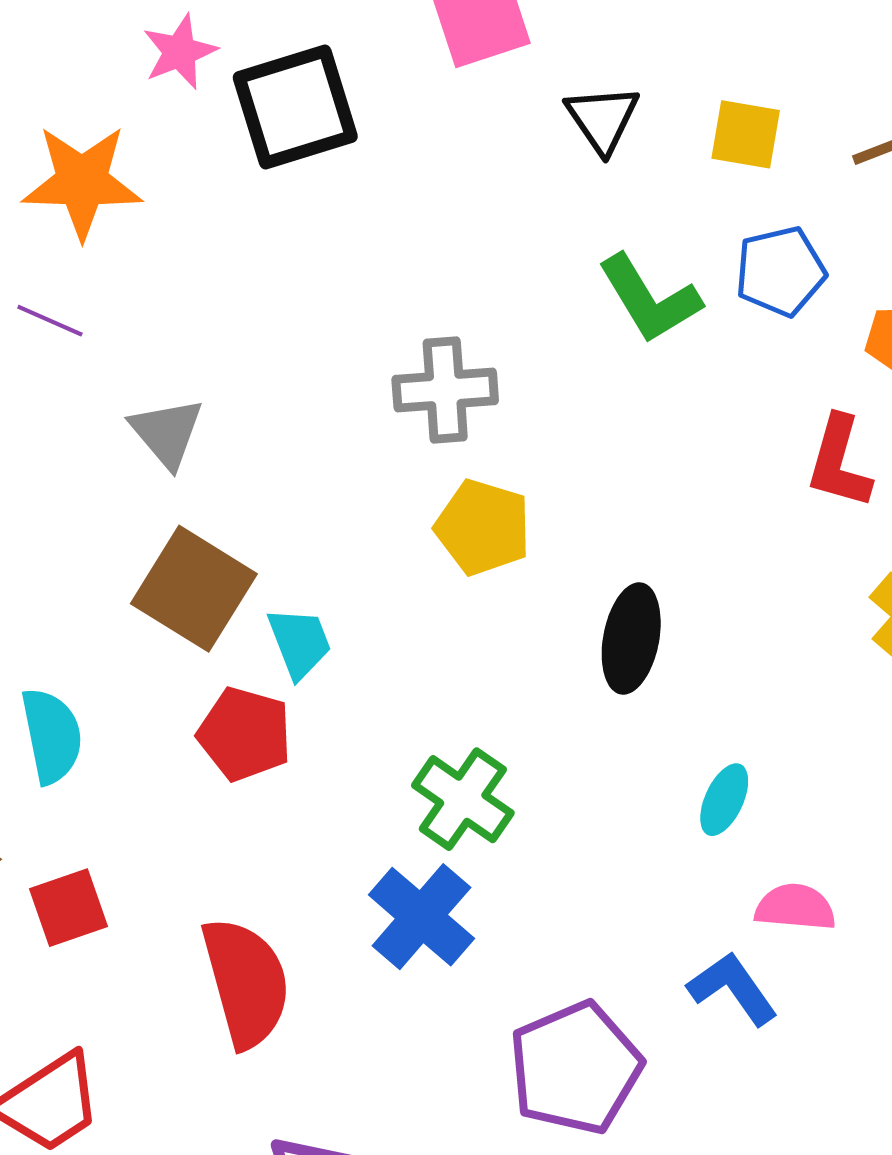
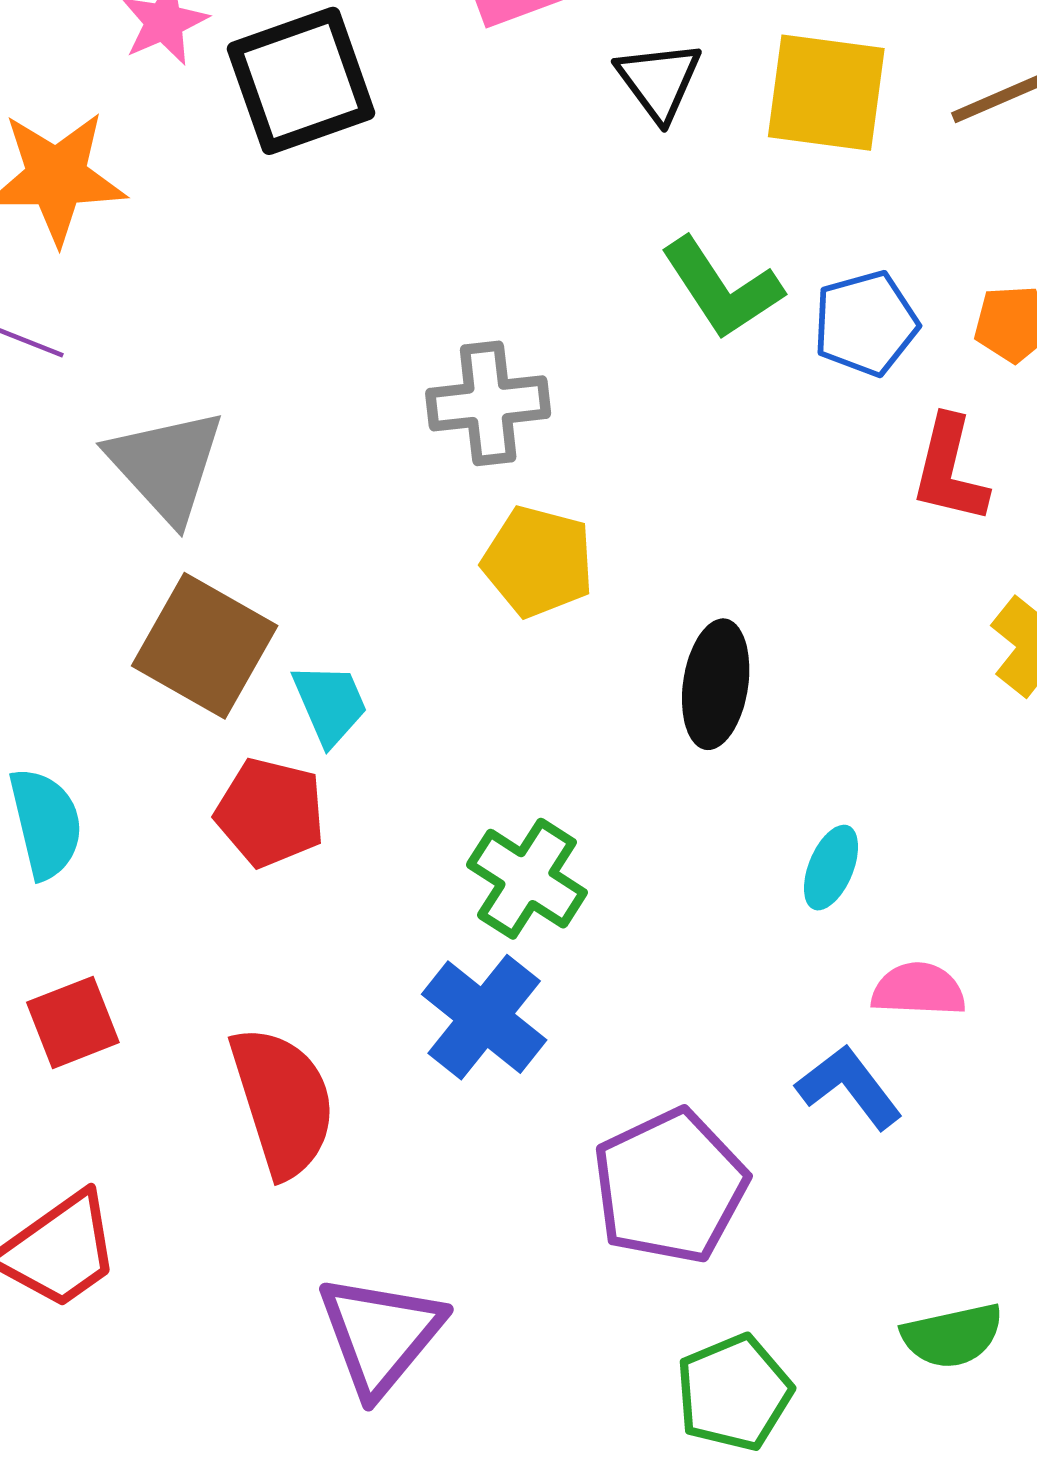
yellow square: (746, 134) -> (826, 93), size x1.5
blue pentagon: (780, 271) -> (866, 323), moved
gray triangle: (167, 433) -> (166, 465), size x1.4

